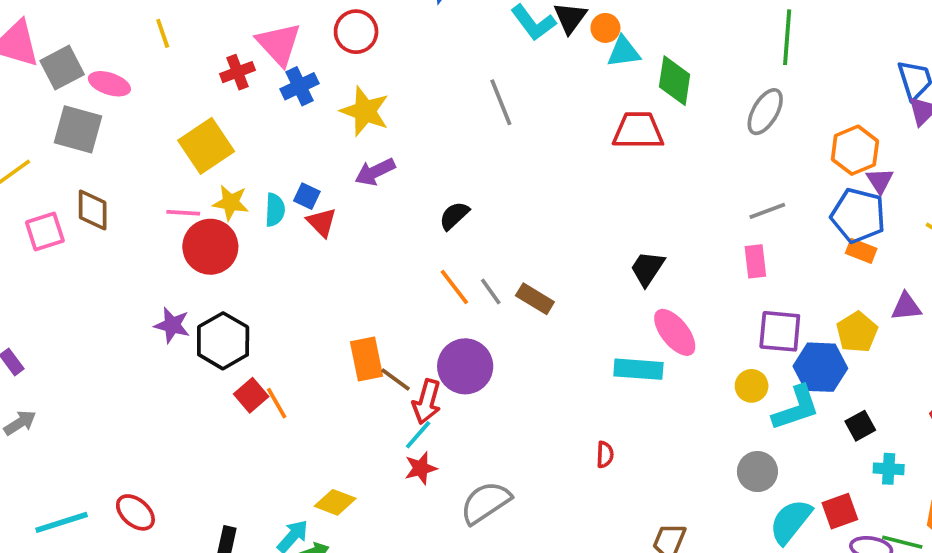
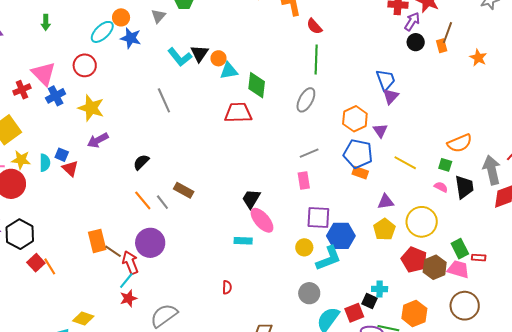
purple triangle: (880, 181) -> (380, 131), moved
black trapezoid: (647, 268) -> (251, 199), moved
brown rectangle: (535, 299) -> (184, 190), moved
yellow pentagon: (857, 332) -> (384, 229), moved
cyan rectangle: (638, 369) -> (243, 241), size x0.7
red arrow: (427, 402) -> (130, 263), turned 145
black square: (860, 426) -> (369, 301), moved, turned -35

